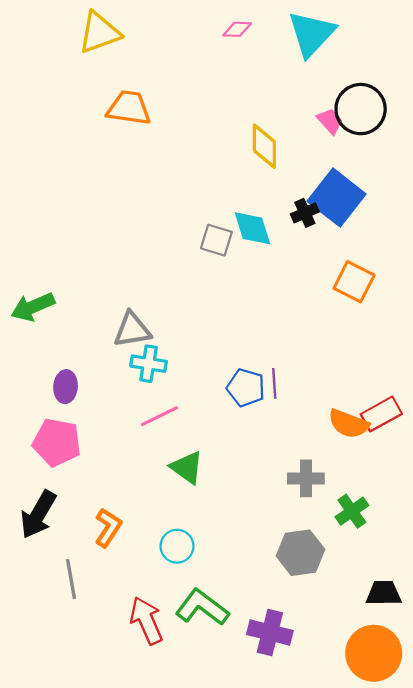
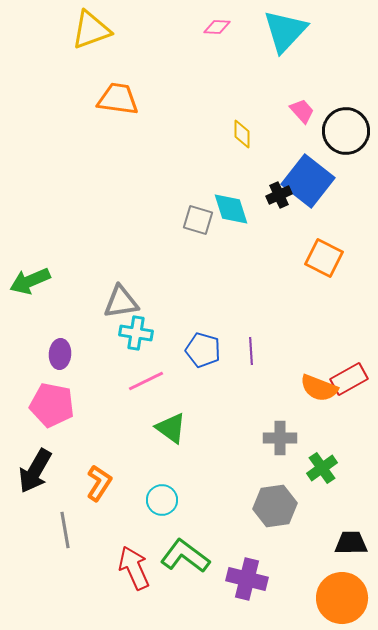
black circle: (361, 109) -> (346, 131), moved
yellow diamond: (264, 146) -> (242, 134), size x0.7
blue pentagon: (246, 388) -> (203, 350), moved

